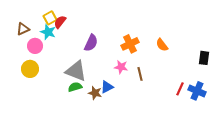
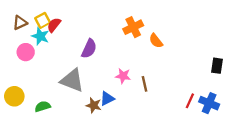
brown triangle: (23, 29) -> (20, 23), moved
orange cross: (130, 44) -> (133, 27), moved
orange semicircle: (162, 45) -> (156, 41), moved
yellow circle: (30, 69) -> (14, 96), moved
green semicircle: (75, 87) -> (43, 106), moved

